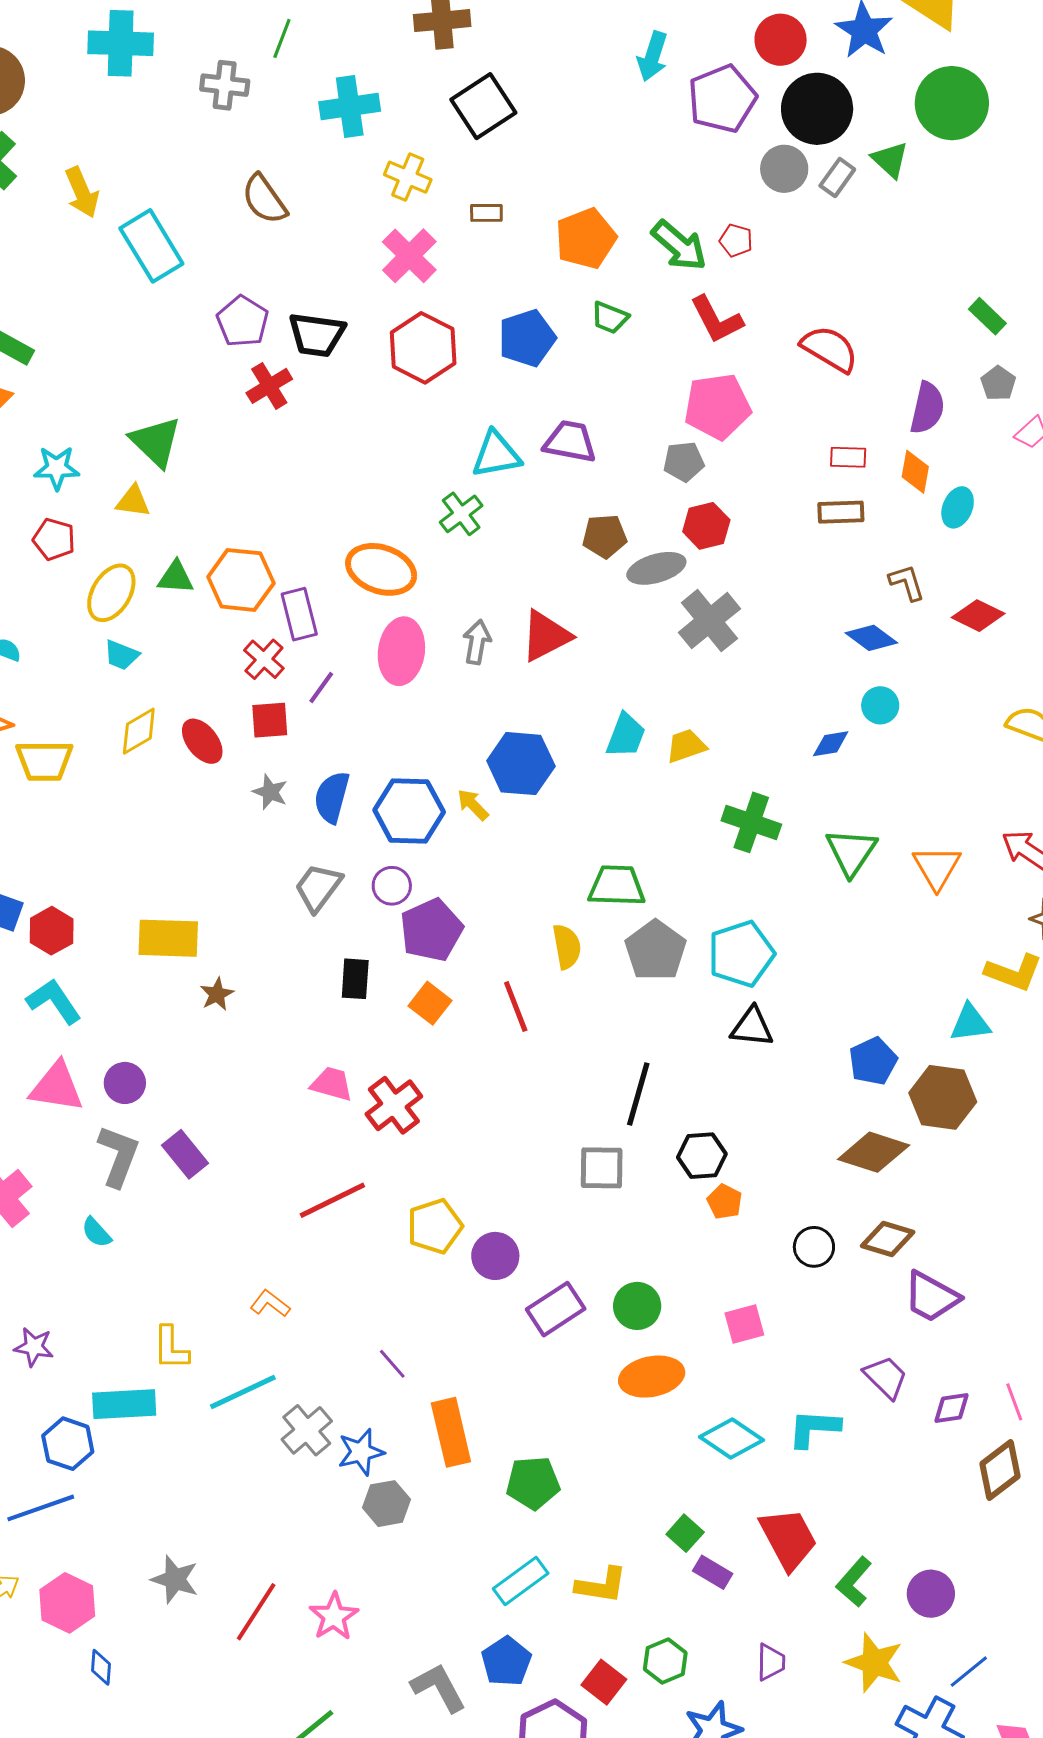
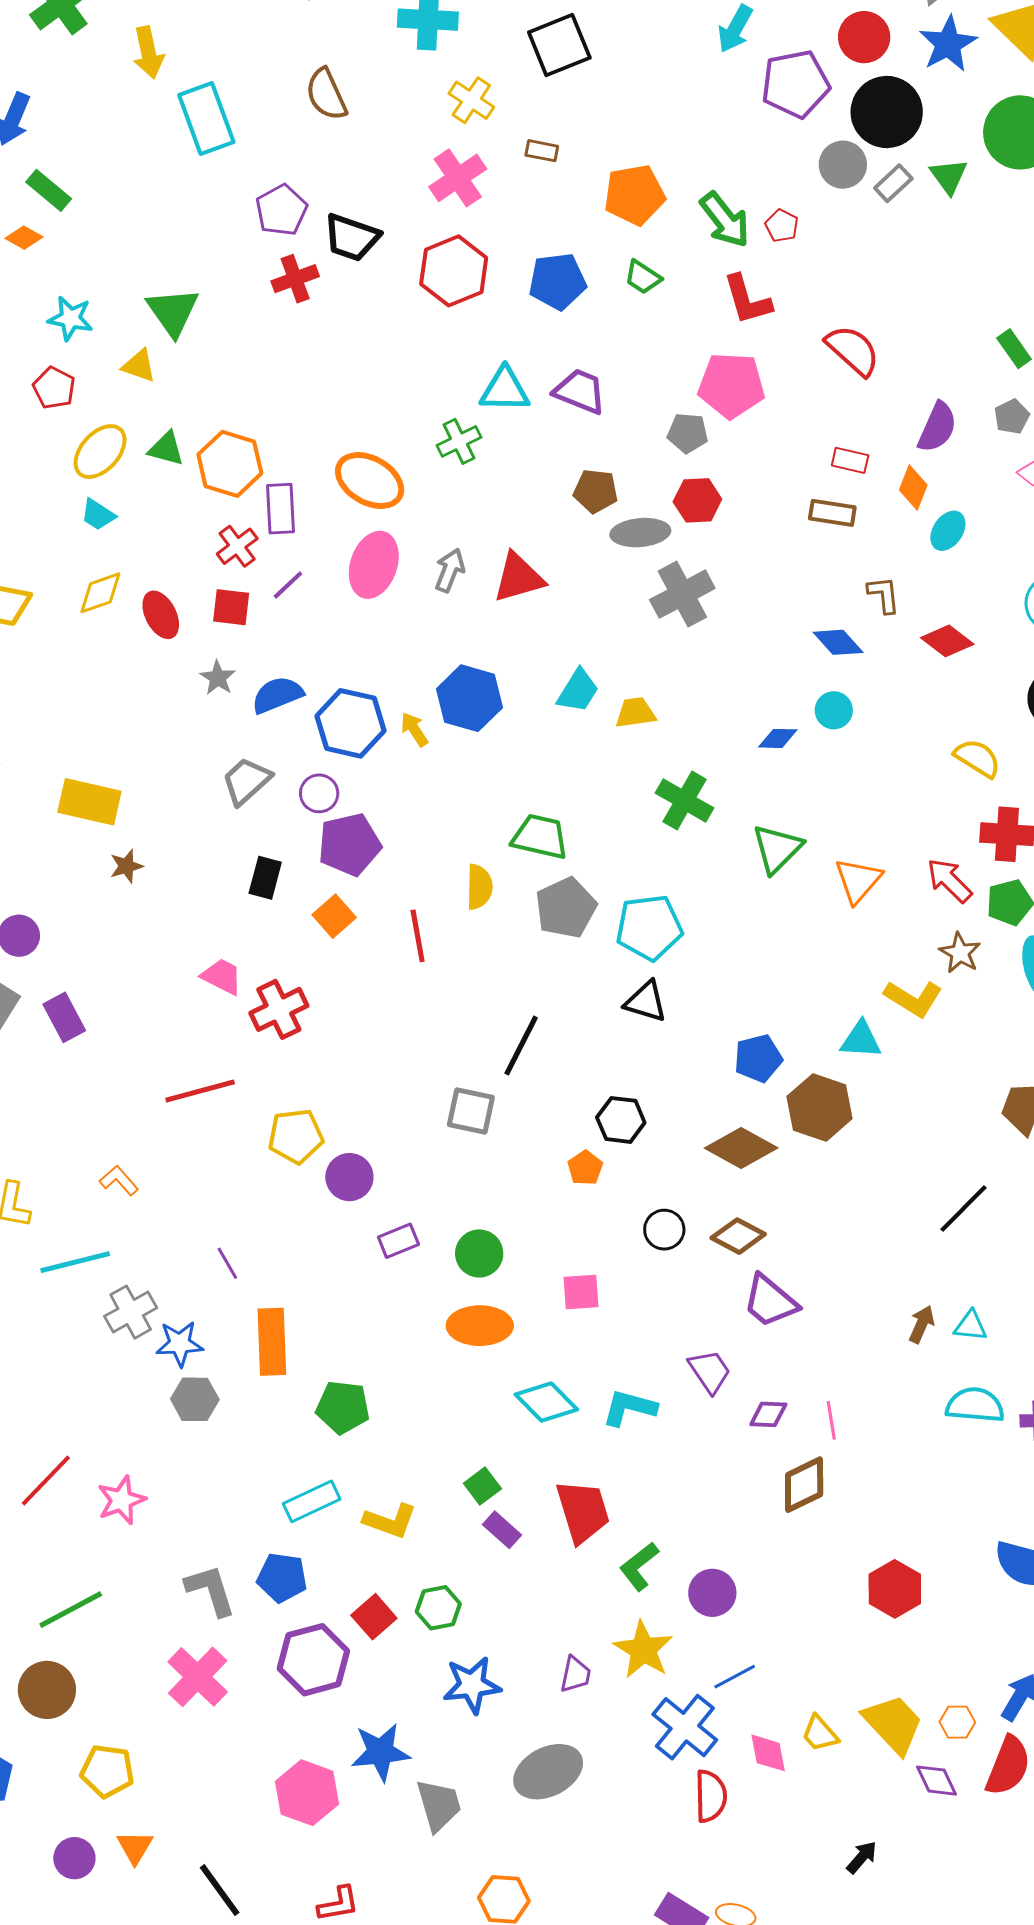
blue semicircle: (332, 797) -> (277, 695), turned 42
black hexagon: (702, 1156) -> (621, 1120), moved
purple rectangle: (556, 1309) -> (398, 1241), size x0.7
blue pentagon: (506, 1661) -> (282, 1578), turned 30
purple trapezoid: (771, 1662) -> (575, 1674), moved

